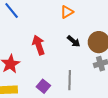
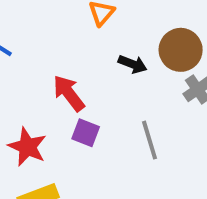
purple square: (43, 86) -> (86, 133), moved

